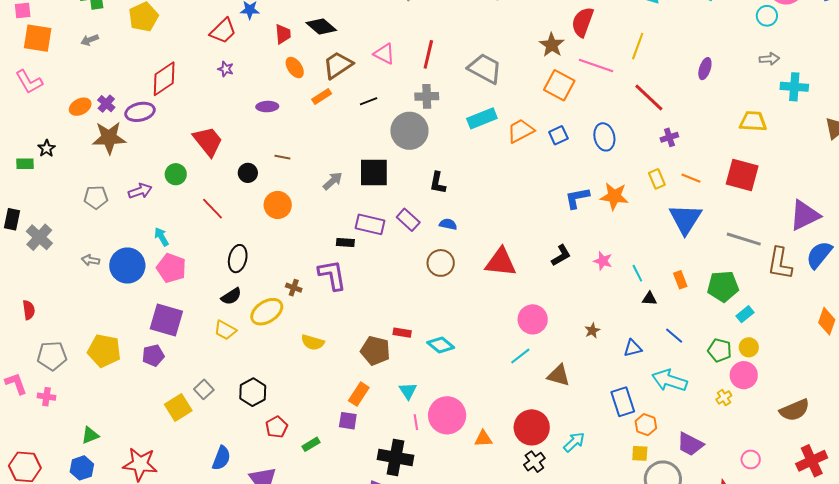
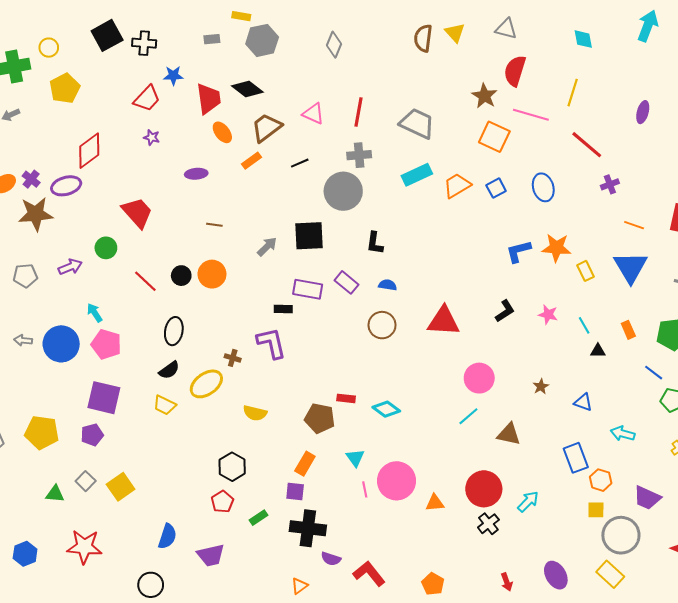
red trapezoid: (283, 34) -> (209, 99), size x1.5
black circle: (248, 173) -> (181, 276), moved
yellow rectangle: (657, 179) -> (585, 271), moved
blue line: (674, 336) -> (654, 373), moved
blue triangle: (633, 348) -> (583, 402), turned 36
cyan arrow: (670, 380) -> (623, 434), size x0.7
gray square: (204, 389) -> (86, 481), moved
black hexagon: (253, 392) -> (232, 467), moved
green triangle: (90, 435) -> (55, 494), moved, turned 30
black cross: (395, 457) -> (308, 528), moved

